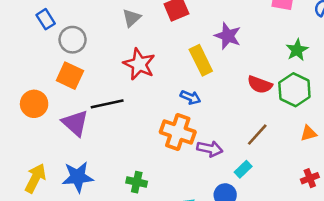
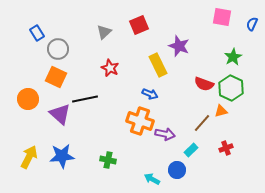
red star: (139, 64) -> (110, 68), size x0.7
orange triangle: (309, 133) -> (221, 111), moved
red cross: (310, 178) -> (226, 148), moved

